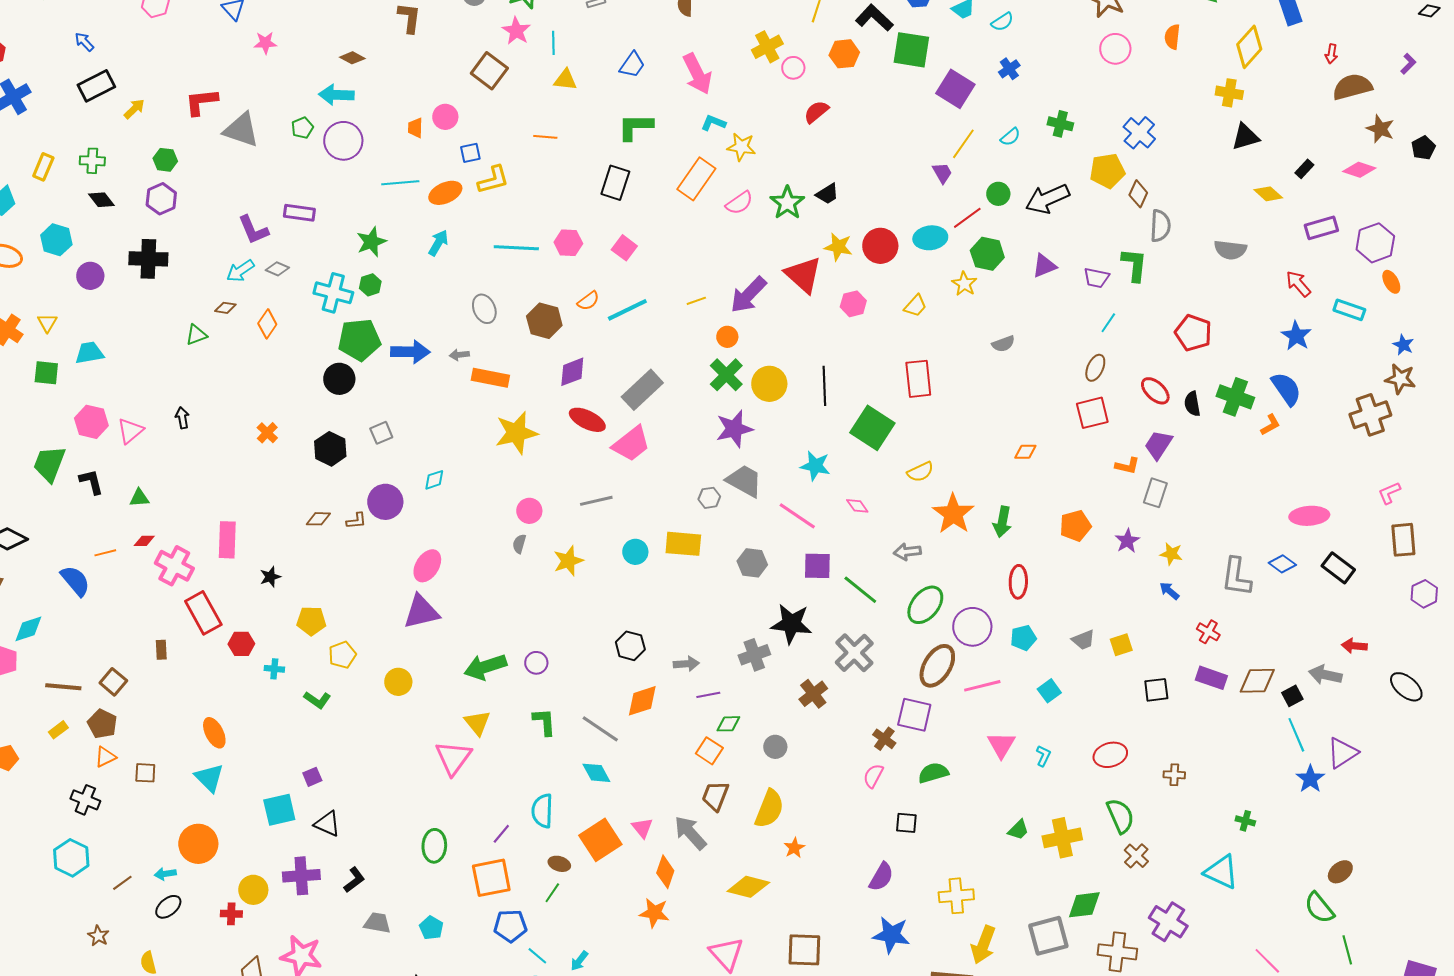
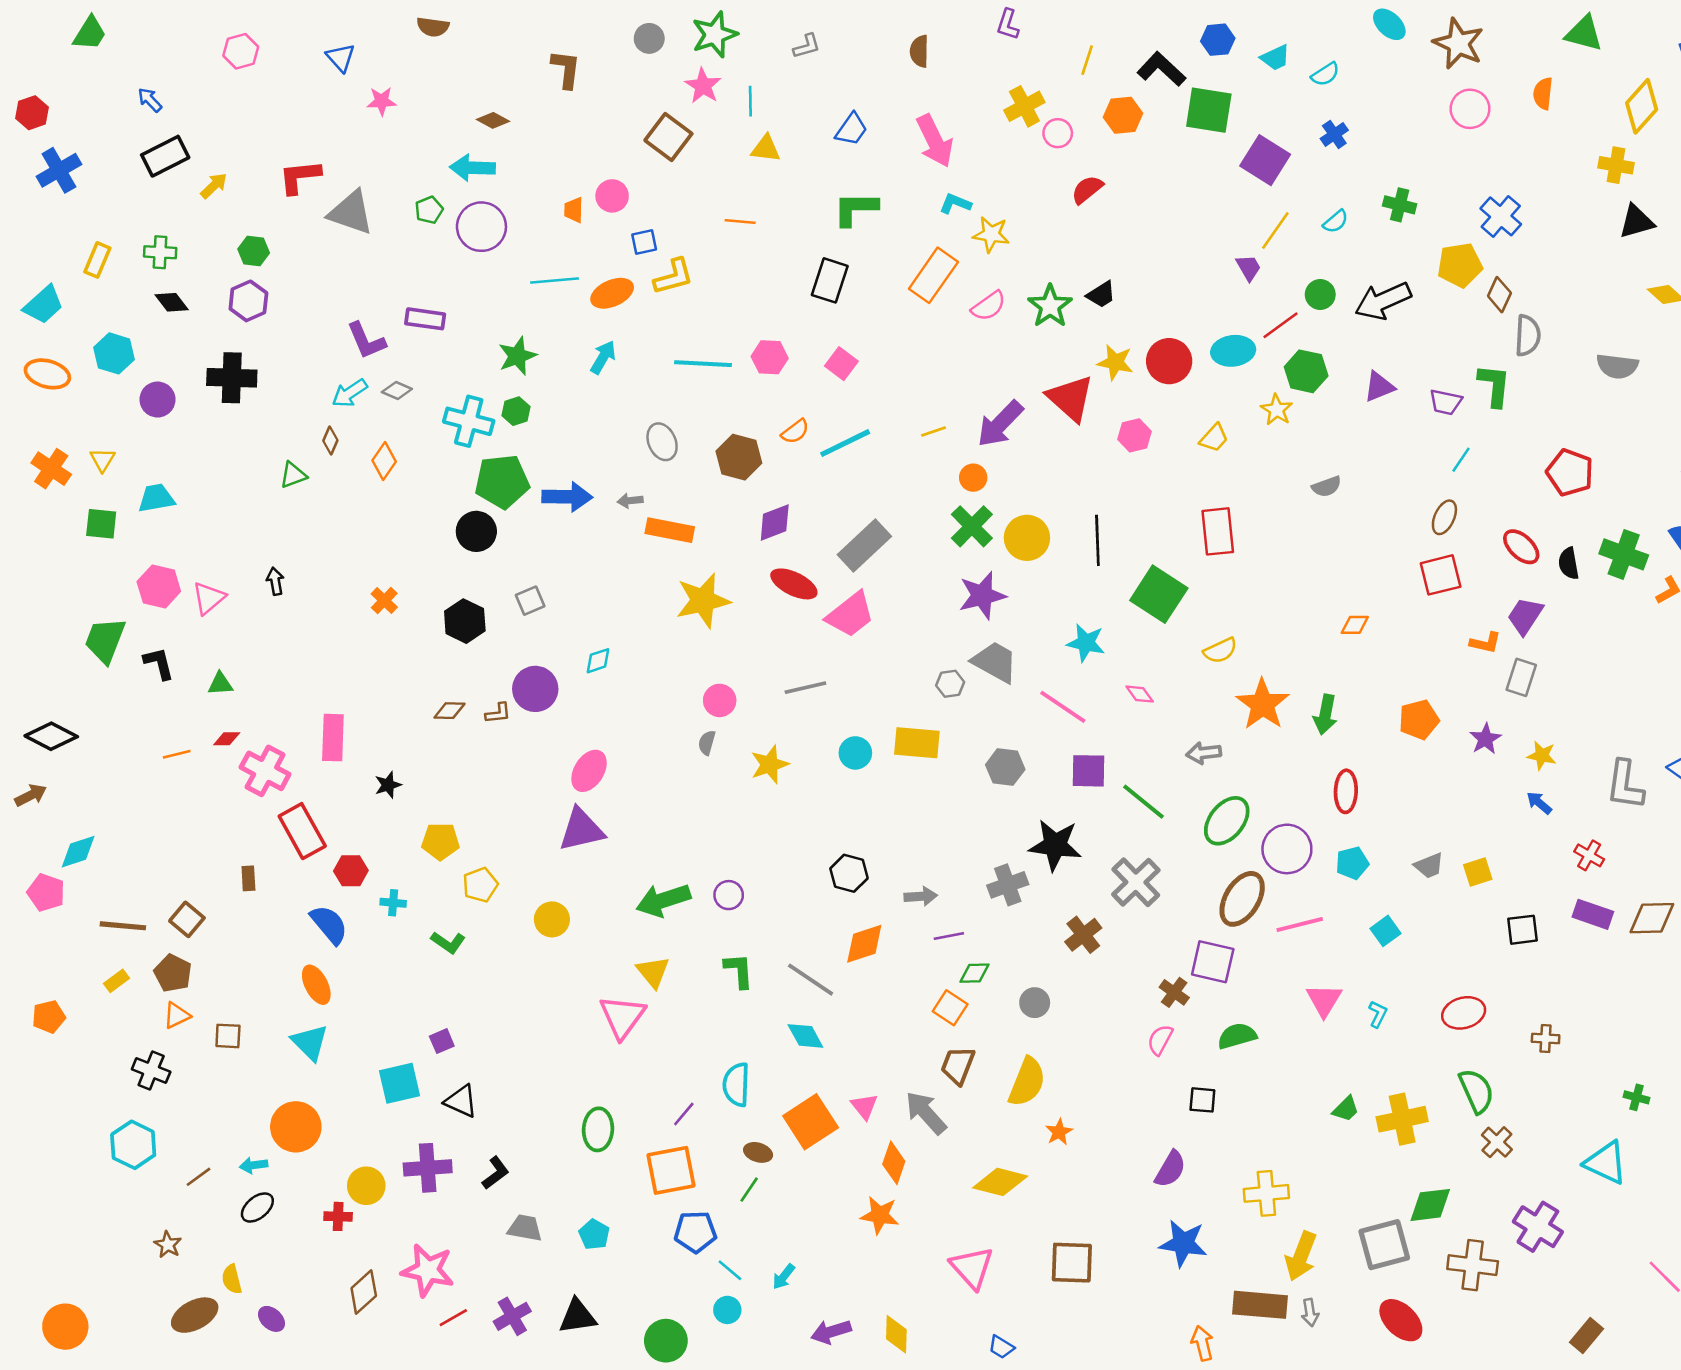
brown diamond: (225, 308) -> (330, 440), turned -75
blue semicircle: (75, 581) -> (329, 925), moved

